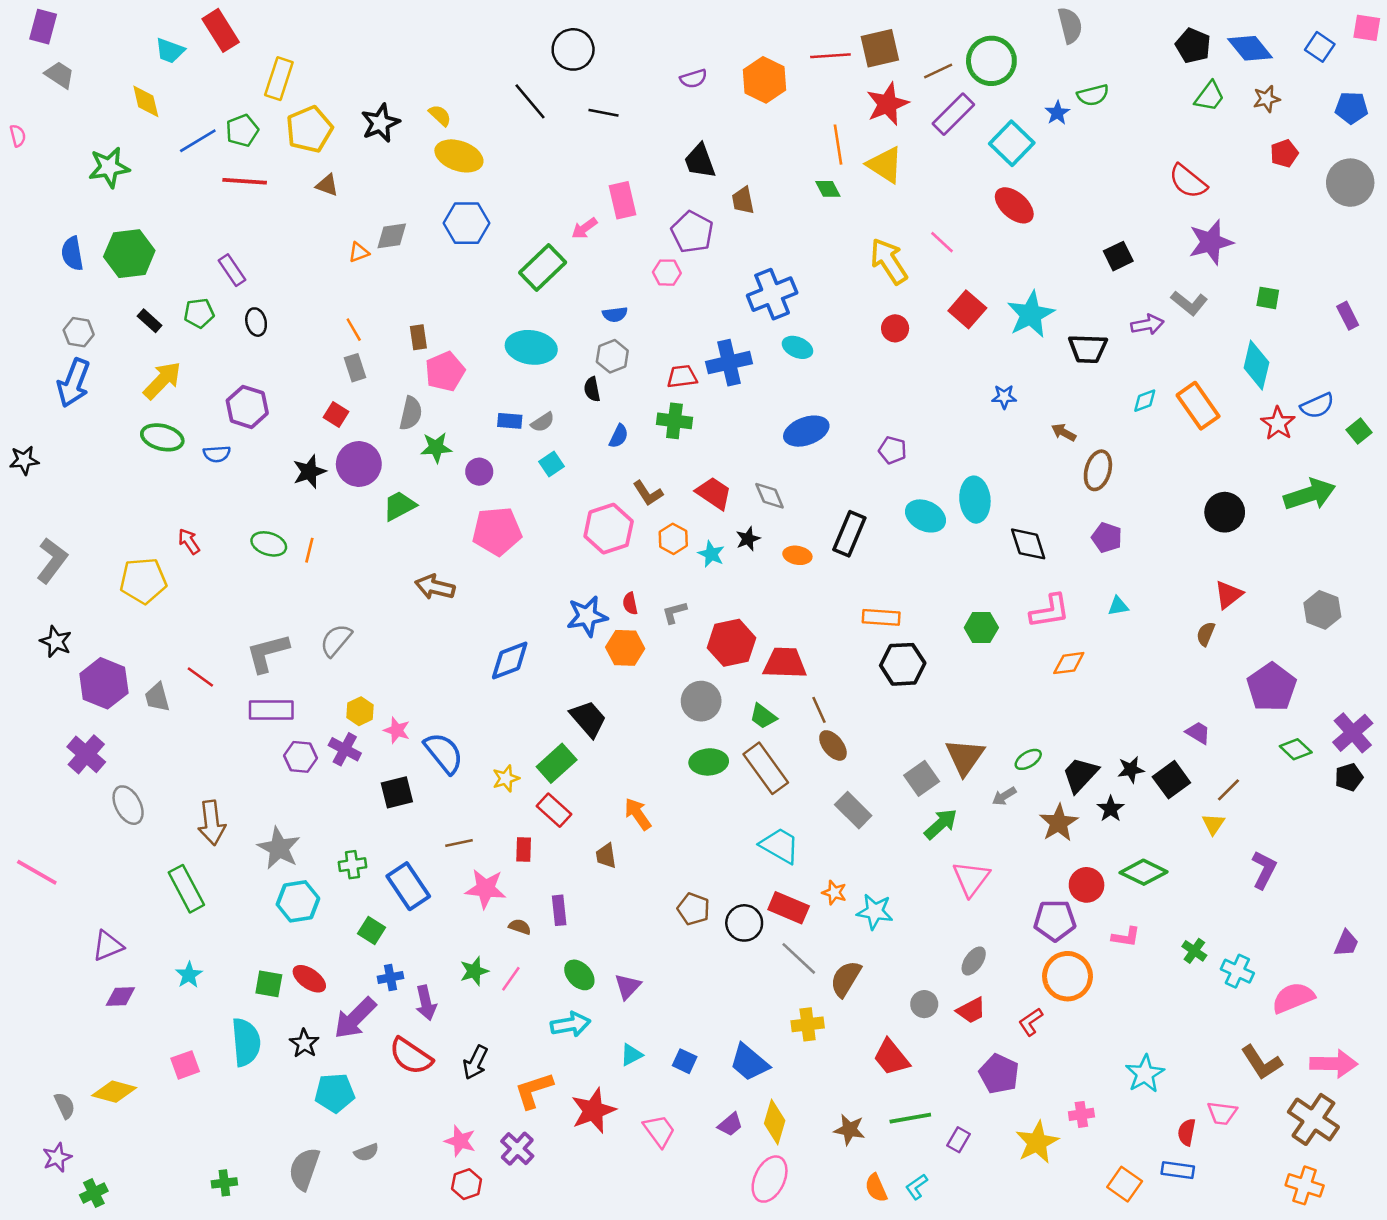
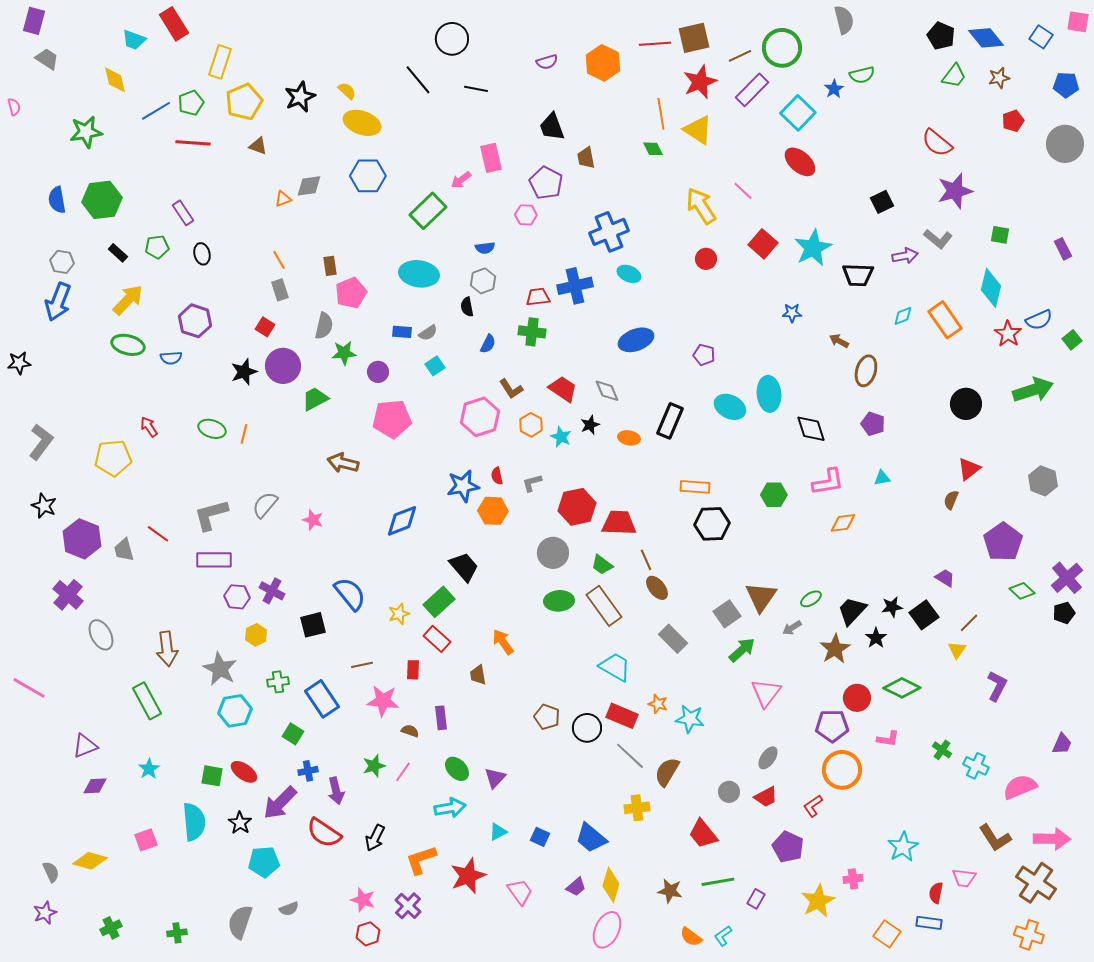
yellow hexagon: (360, 711) -> (256, 635), moved
pink star: (397, 730) -> (313, 520), moved
orange semicircle: (876, 1188) -> (691, 937), turned -30
green cross: (94, 1193) -> (111, 928), moved

